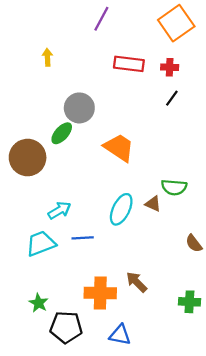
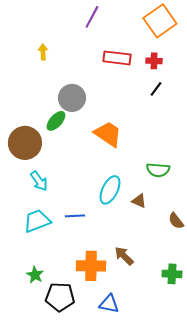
brown triangle: (153, 204) -> (139, 201), moved
cyan arrow: (59, 210) -> (39, 181), moved, turned 85

